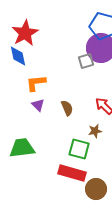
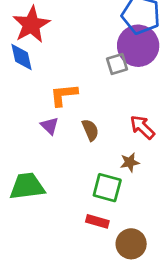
orange L-shape: (36, 83) -> (64, 95), moved
red rectangle: (72, 173) -> (97, 221), size x0.6

